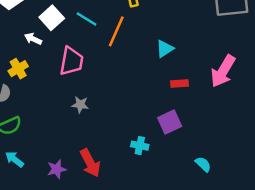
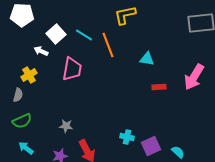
orange line: (116, 31) -> (108, 45), turned -45
cyan triangle: (165, 49) -> (147, 59), turned 42
gray star: (80, 105) -> (66, 126), moved
purple square: (170, 122) -> (151, 146), moved

